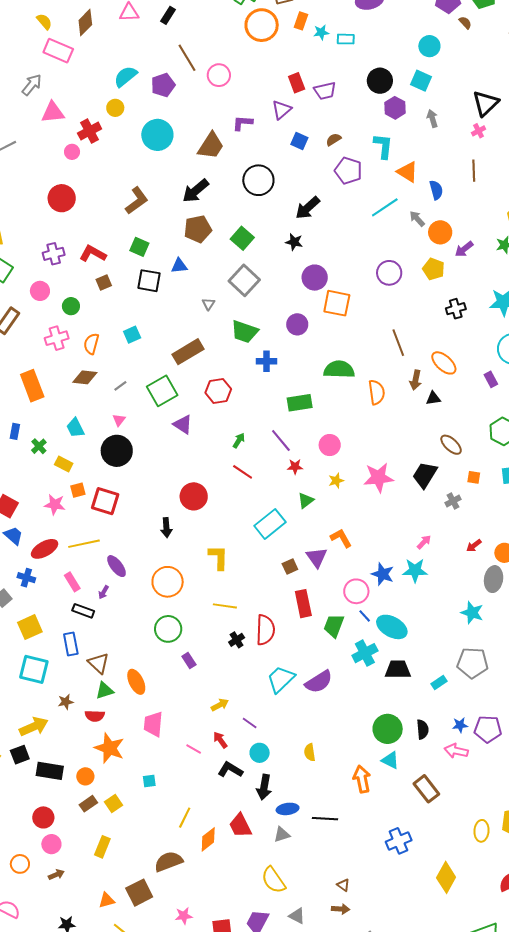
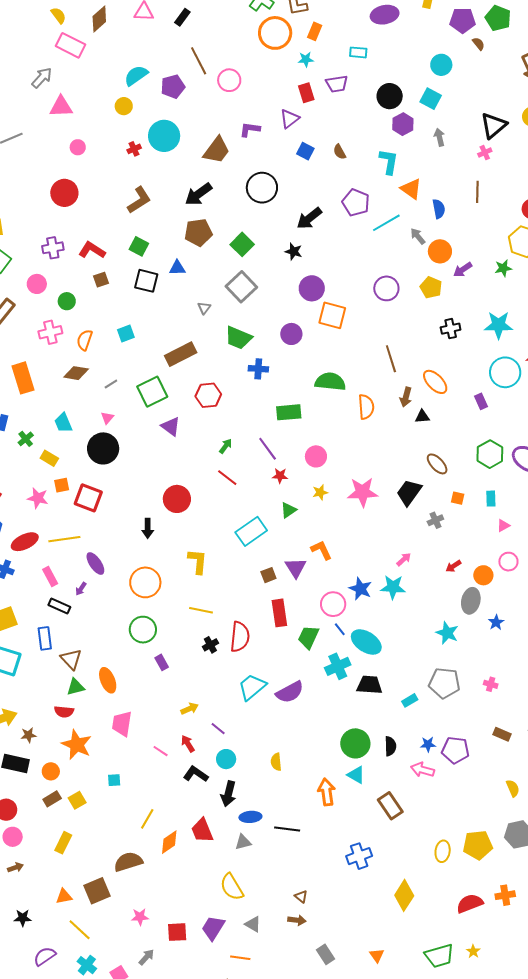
cyan star: (321, 32) -> (306, 59), moved
purple trapezoid: (325, 91) -> (337, 84), moved
red cross: (90, 131) -> (134, 149), moved, size x0.6
brown semicircle: (334, 140) -> (340, 152), turned -91
purple pentagon: (348, 171) -> (356, 203), moved
brown star: (66, 702) -> (29, 735), moved

